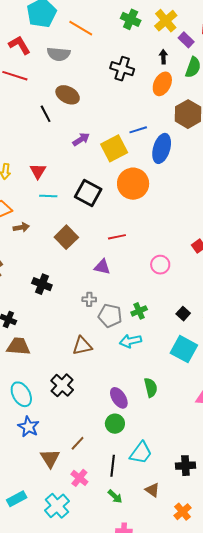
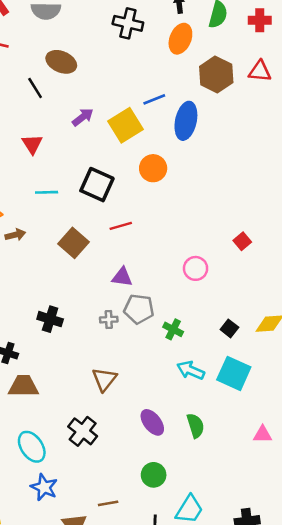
red triangle: (38, 171) -> (32, 144), moved
orange circle: (133, 184) -> (153, 168), size x0.7
red line: (117, 237) -> (121, 226), moved
black cross: (42, 284) -> (50, 319), moved
green cross: (139, 311) -> (173, 329), turned -35
gray pentagon: (110, 316) -> (139, 309), moved
cyan arrow: (130, 341) -> (191, 370), moved, turned 40
brown triangle: (82, 346) -> (104, 379), turned -35
purple ellipse: (119, 398) -> (152, 422), moved
brown line: (78, 443) -> (108, 503), turned 42

